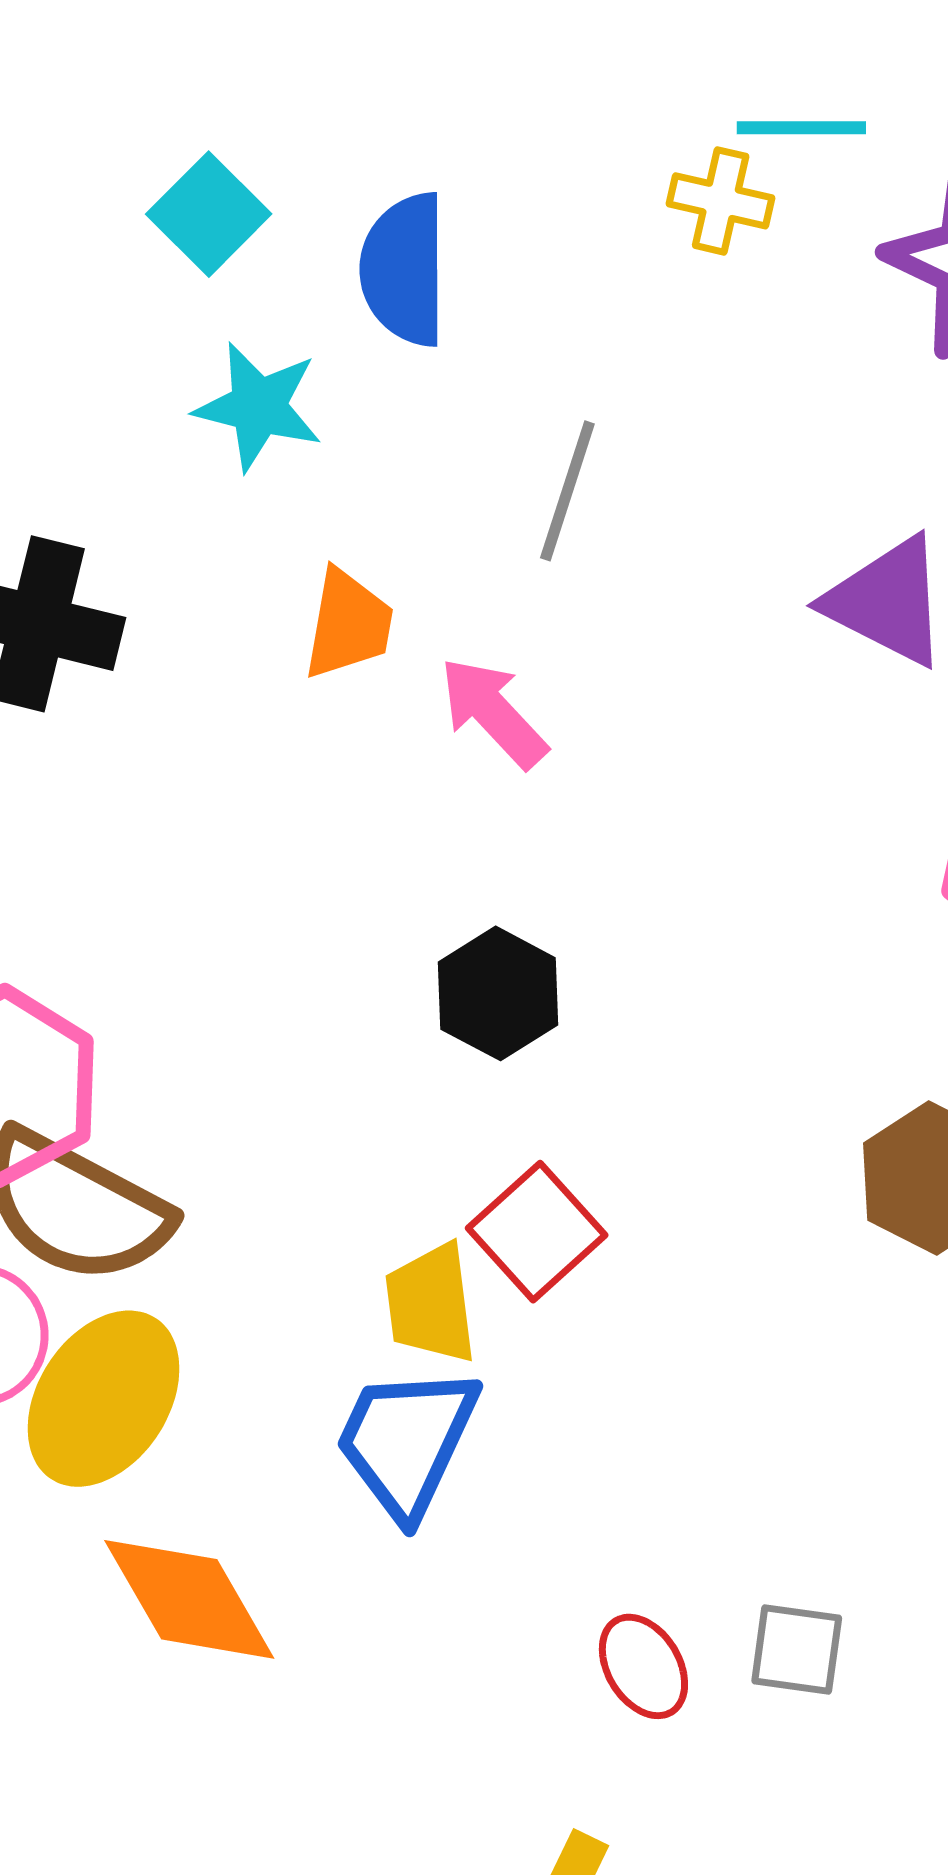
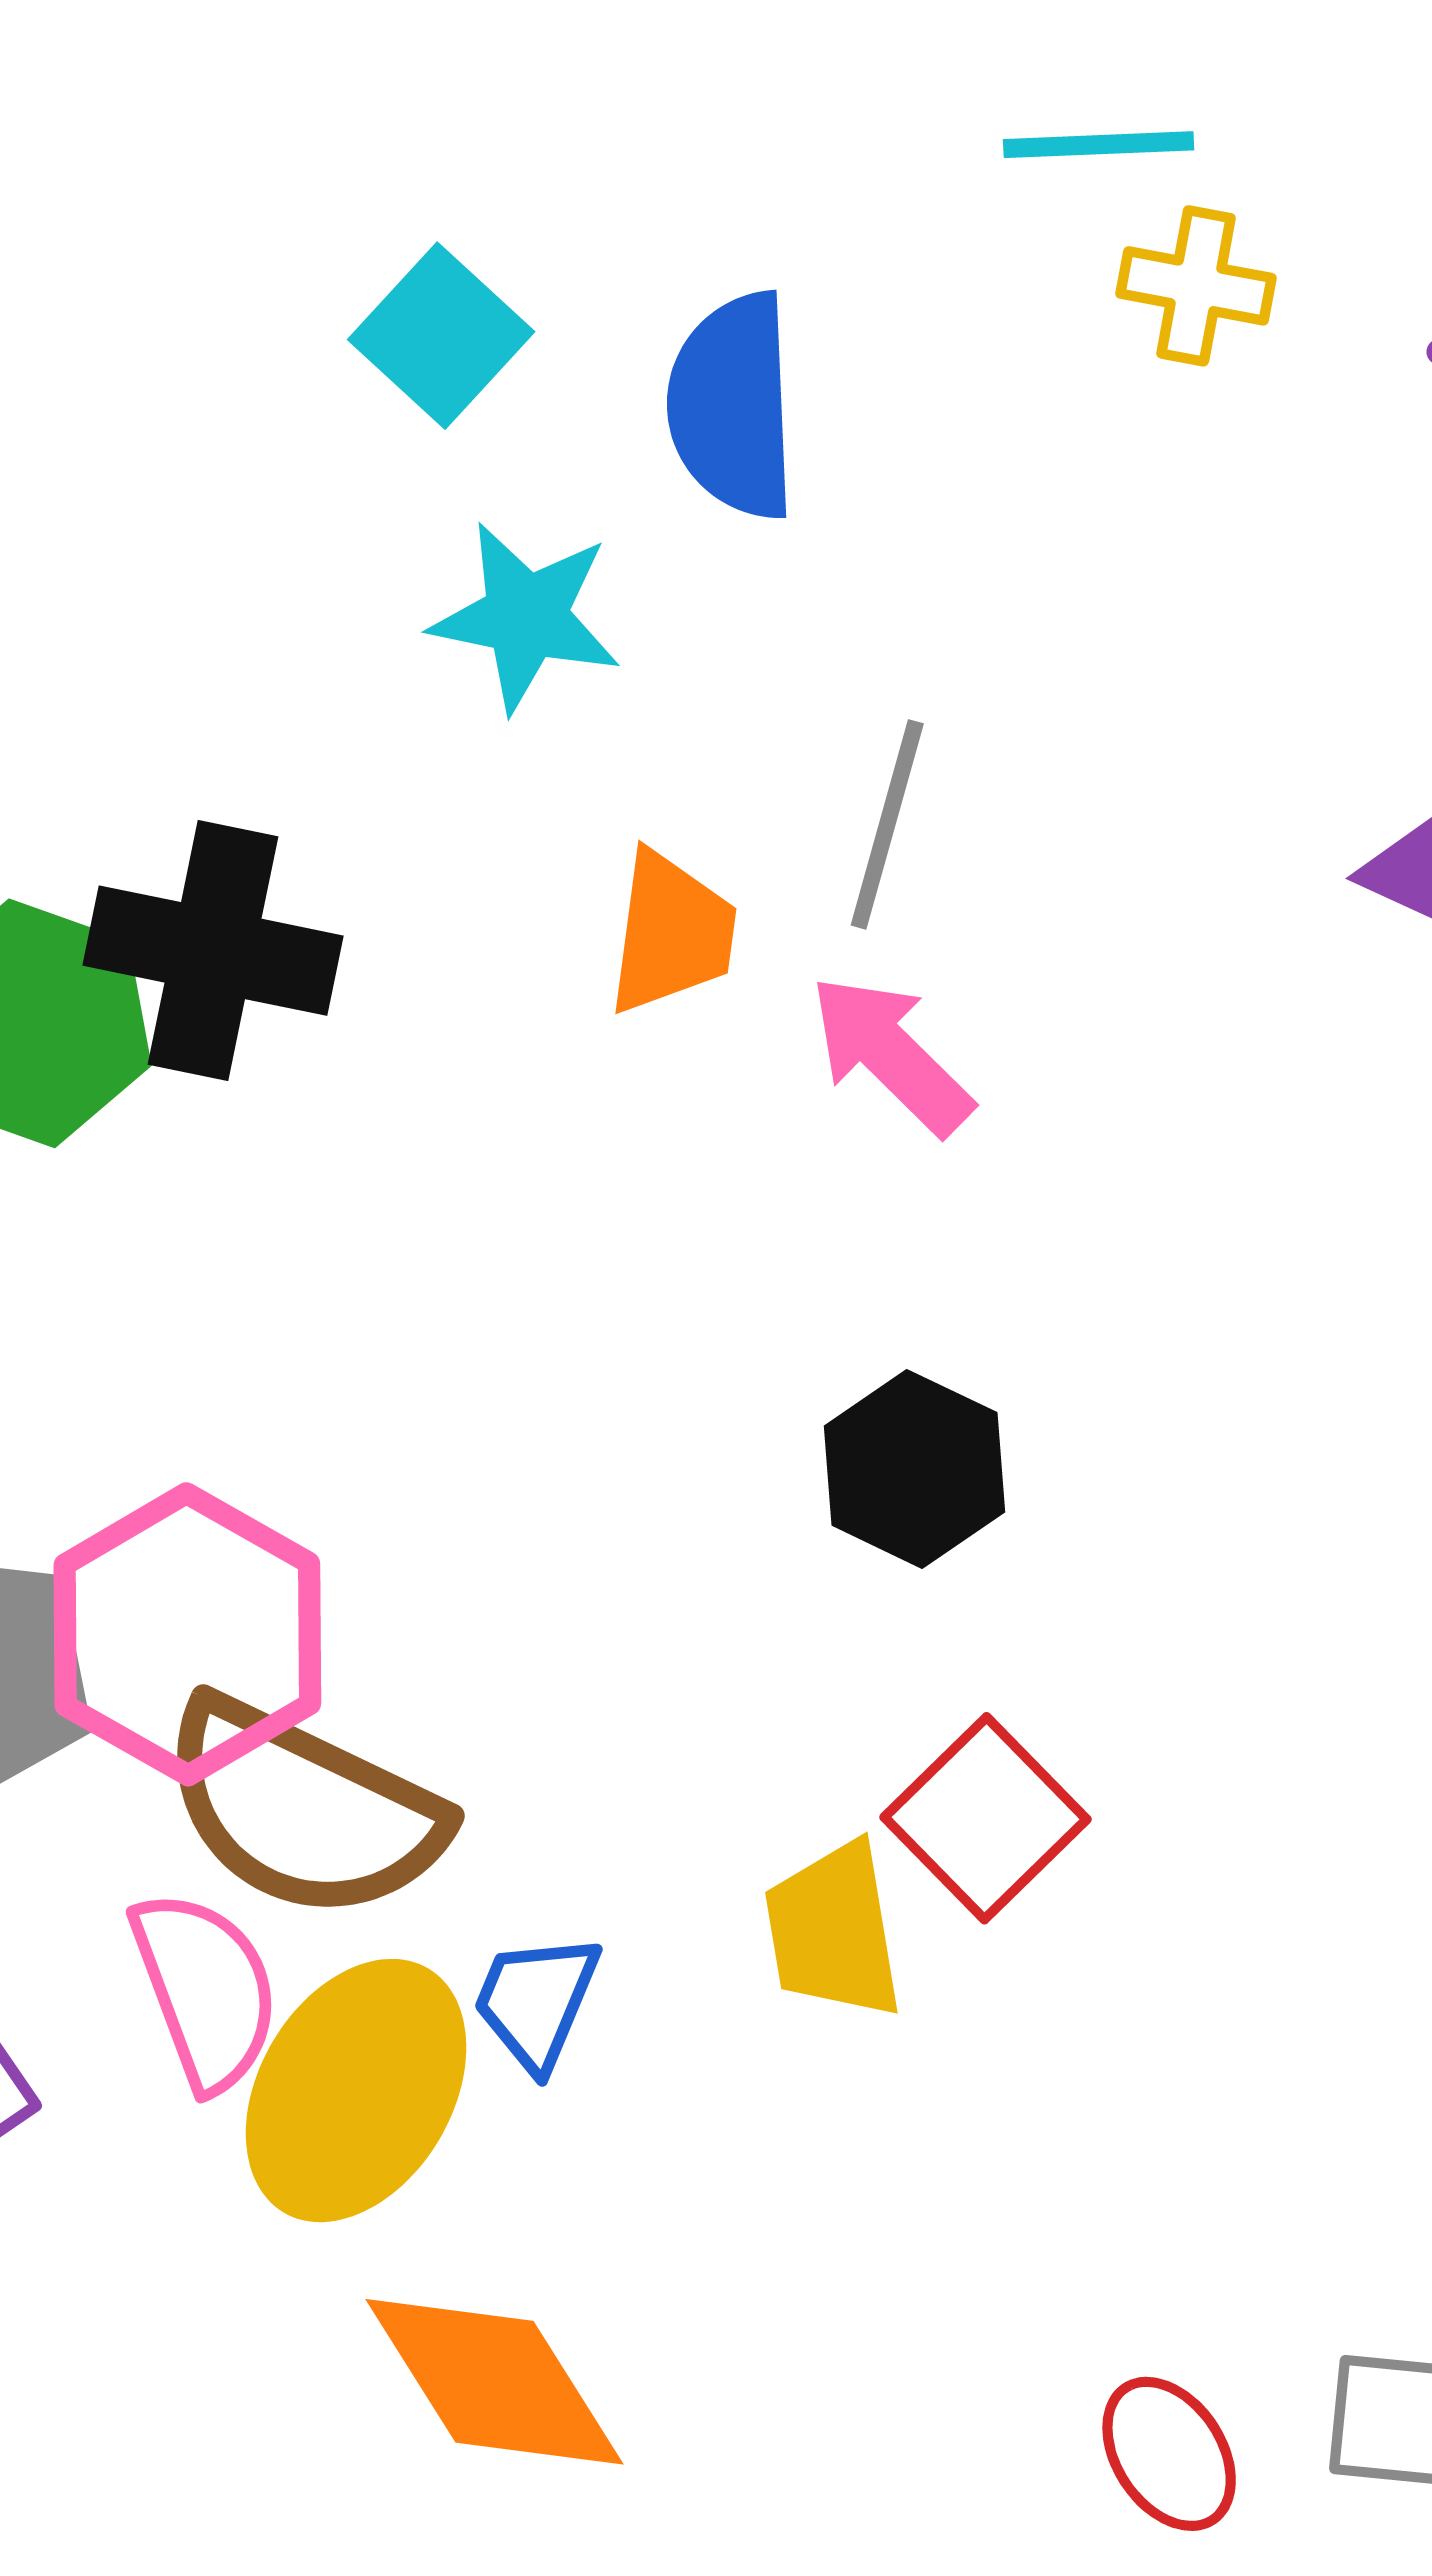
cyan line: (801, 128) -> (1099, 145), moved
gray line: (567, 491) -> (887, 824), moved
blue trapezoid: (407, 1441) -> (536, 2001), moved, size x0.6

